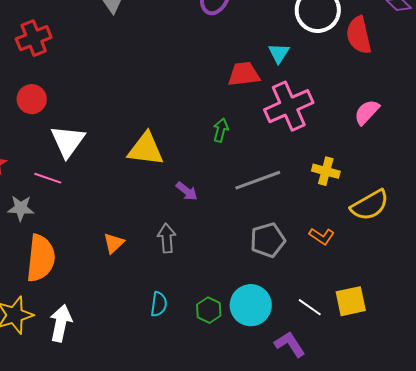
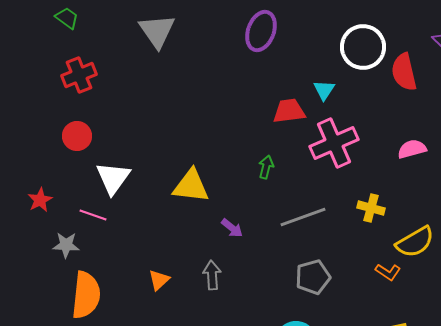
pink semicircle: (367, 112) -> (412, 149), turned 32
orange L-shape: (322, 236) -> (388, 272), moved

